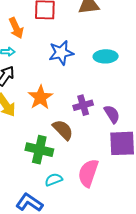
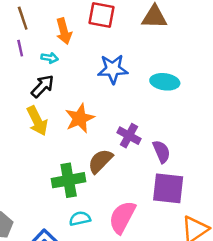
purple cross: (83, 105) -> (129, 136), turned 36
brown semicircle: (63, 130) -> (100, 161), turned -100
green cross: (39, 150) -> (69, 180), turned -32

